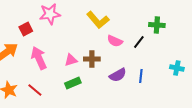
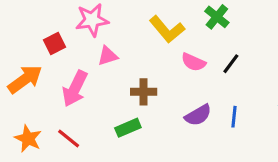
green cross: (157, 25) -> (217, 17), moved, turned 35
pink arrow: (39, 58) -> (75, 89), turned -130
brown cross: (92, 59) -> (144, 92), moved
pink triangle: (71, 60) -> (108, 56), moved

